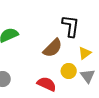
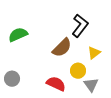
black L-shape: (71, 26) -> (80, 26), turned 30
gray triangle: (88, 76) -> (91, 85), moved

